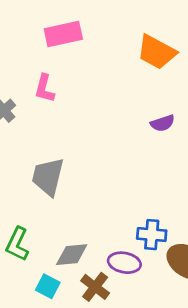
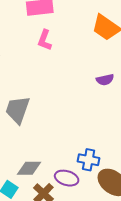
pink L-shape: (45, 88) -> (45, 40), moved

